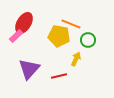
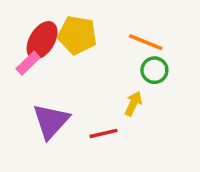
orange line: (71, 24) -> (146, 42), moved
yellow pentagon: (59, 36) -> (77, 35), moved

